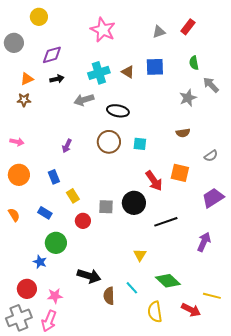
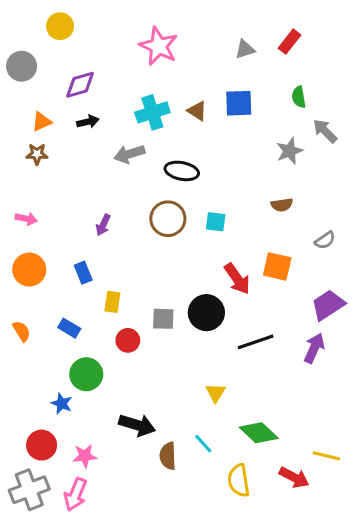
yellow rectangle: (73, 196) -> (112, 302), turned 40
purple arrow: (204, 242) -> (314, 348), moved

